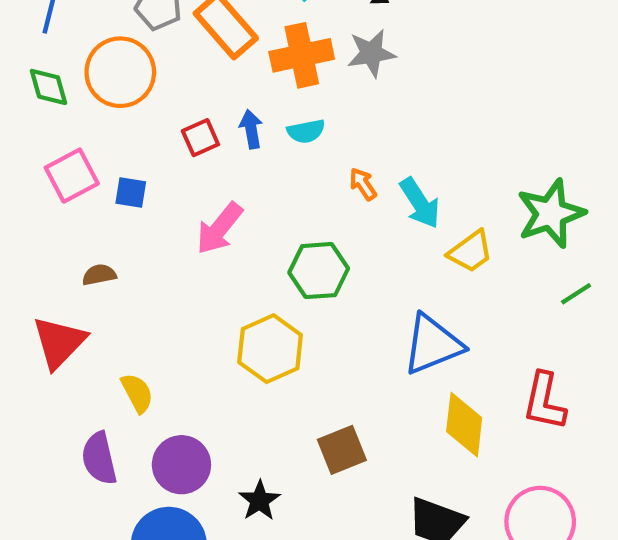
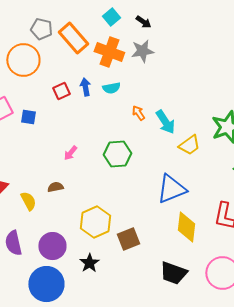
orange cross: (302, 55) -> (109, 52), turned 32
pink arrow: (219, 228) -> (70, 153), moved, size x0.6
brown semicircle: (99, 275) -> (55, 187), moved
yellow hexagon: (270, 349) -> (95, 222), moved
yellow semicircle: (137, 393) -> (28, 201), moved

